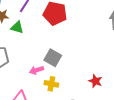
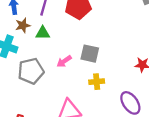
pink arrow: (36, 70) -> (64, 61), moved

